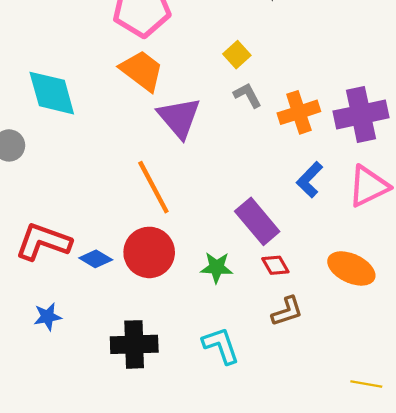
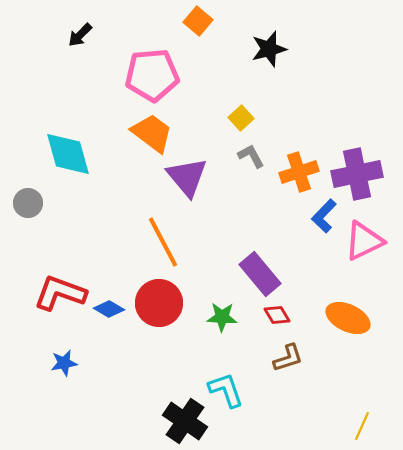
blue L-shape: (310, 180) -> (324, 216), moved
black cross: (134, 344) -> (185, 421), moved, turned 36
yellow line: (366, 384) -> (362, 426), turned -76

